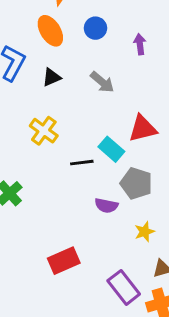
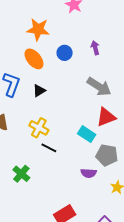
purple arrow: (140, 44) -> (95, 48), moved
gray arrow: (102, 82) -> (99, 87), moved, size x1.4
black line: (82, 163) -> (49, 148), moved, turned 42

